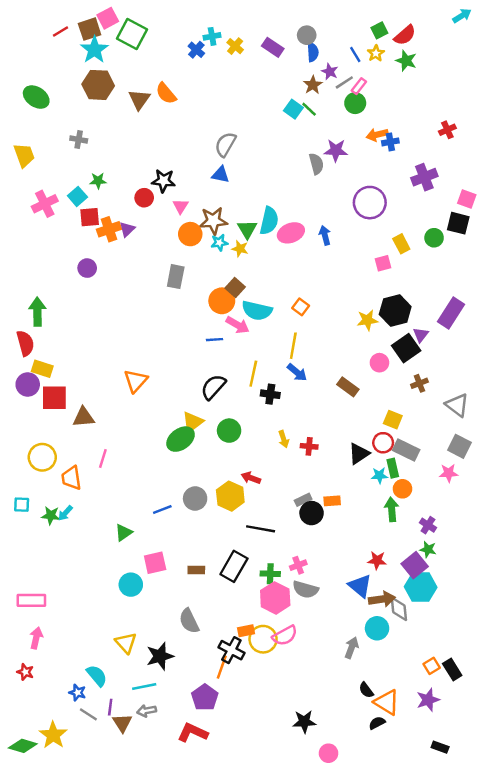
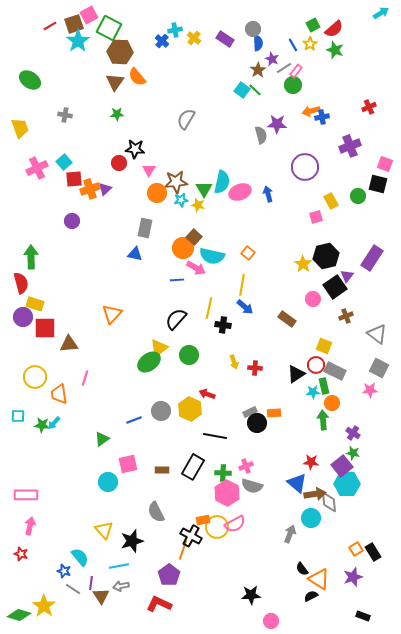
brown hexagon: (98, 85) -> (120, 52), moved
blue triangle: (221, 175) -> (135, 254), moved
green star: (98, 181) -> (117, 114), moved
yellow star: (367, 320) -> (303, 264), turned -30

